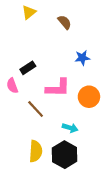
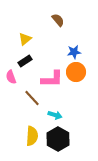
yellow triangle: (29, 12) -> (25, 39), moved
orange circle: (89, 97) -> (76, 72), moved
cyan arrow: (70, 128) -> (55, 115), moved

